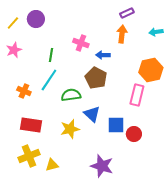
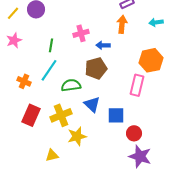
pink cross: (81, 43) -> (81, 33), turned -35
brown pentagon: (96, 78) -> (96, 68), turned 30
red rectangle: (31, 125) -> (31, 115), turned -75
yellow star: (70, 129) -> (77, 136), moved
red circle: (134, 134) -> (134, 133), moved
yellow cross: (29, 156) -> (61, 115), moved
purple star: (102, 166) -> (140, 156), moved

